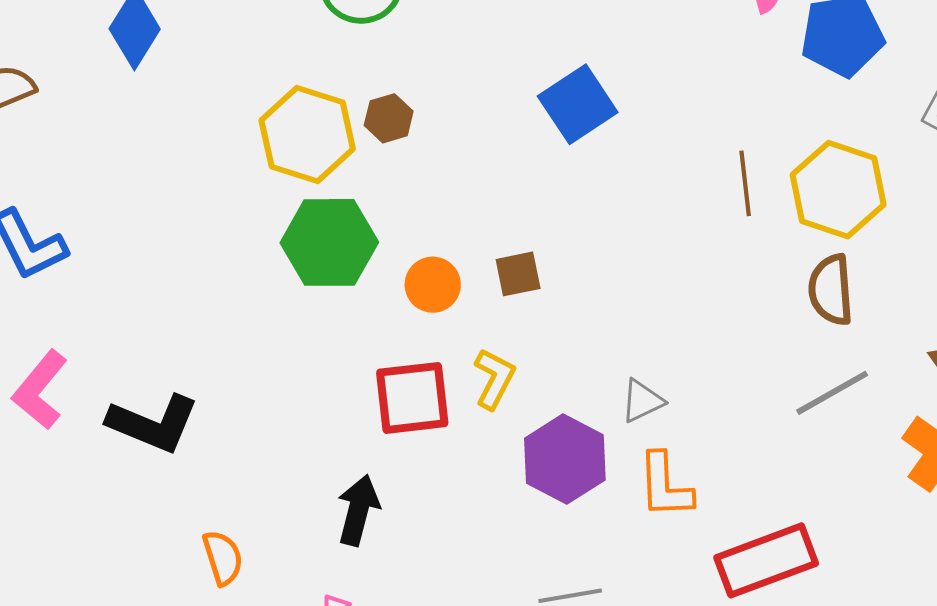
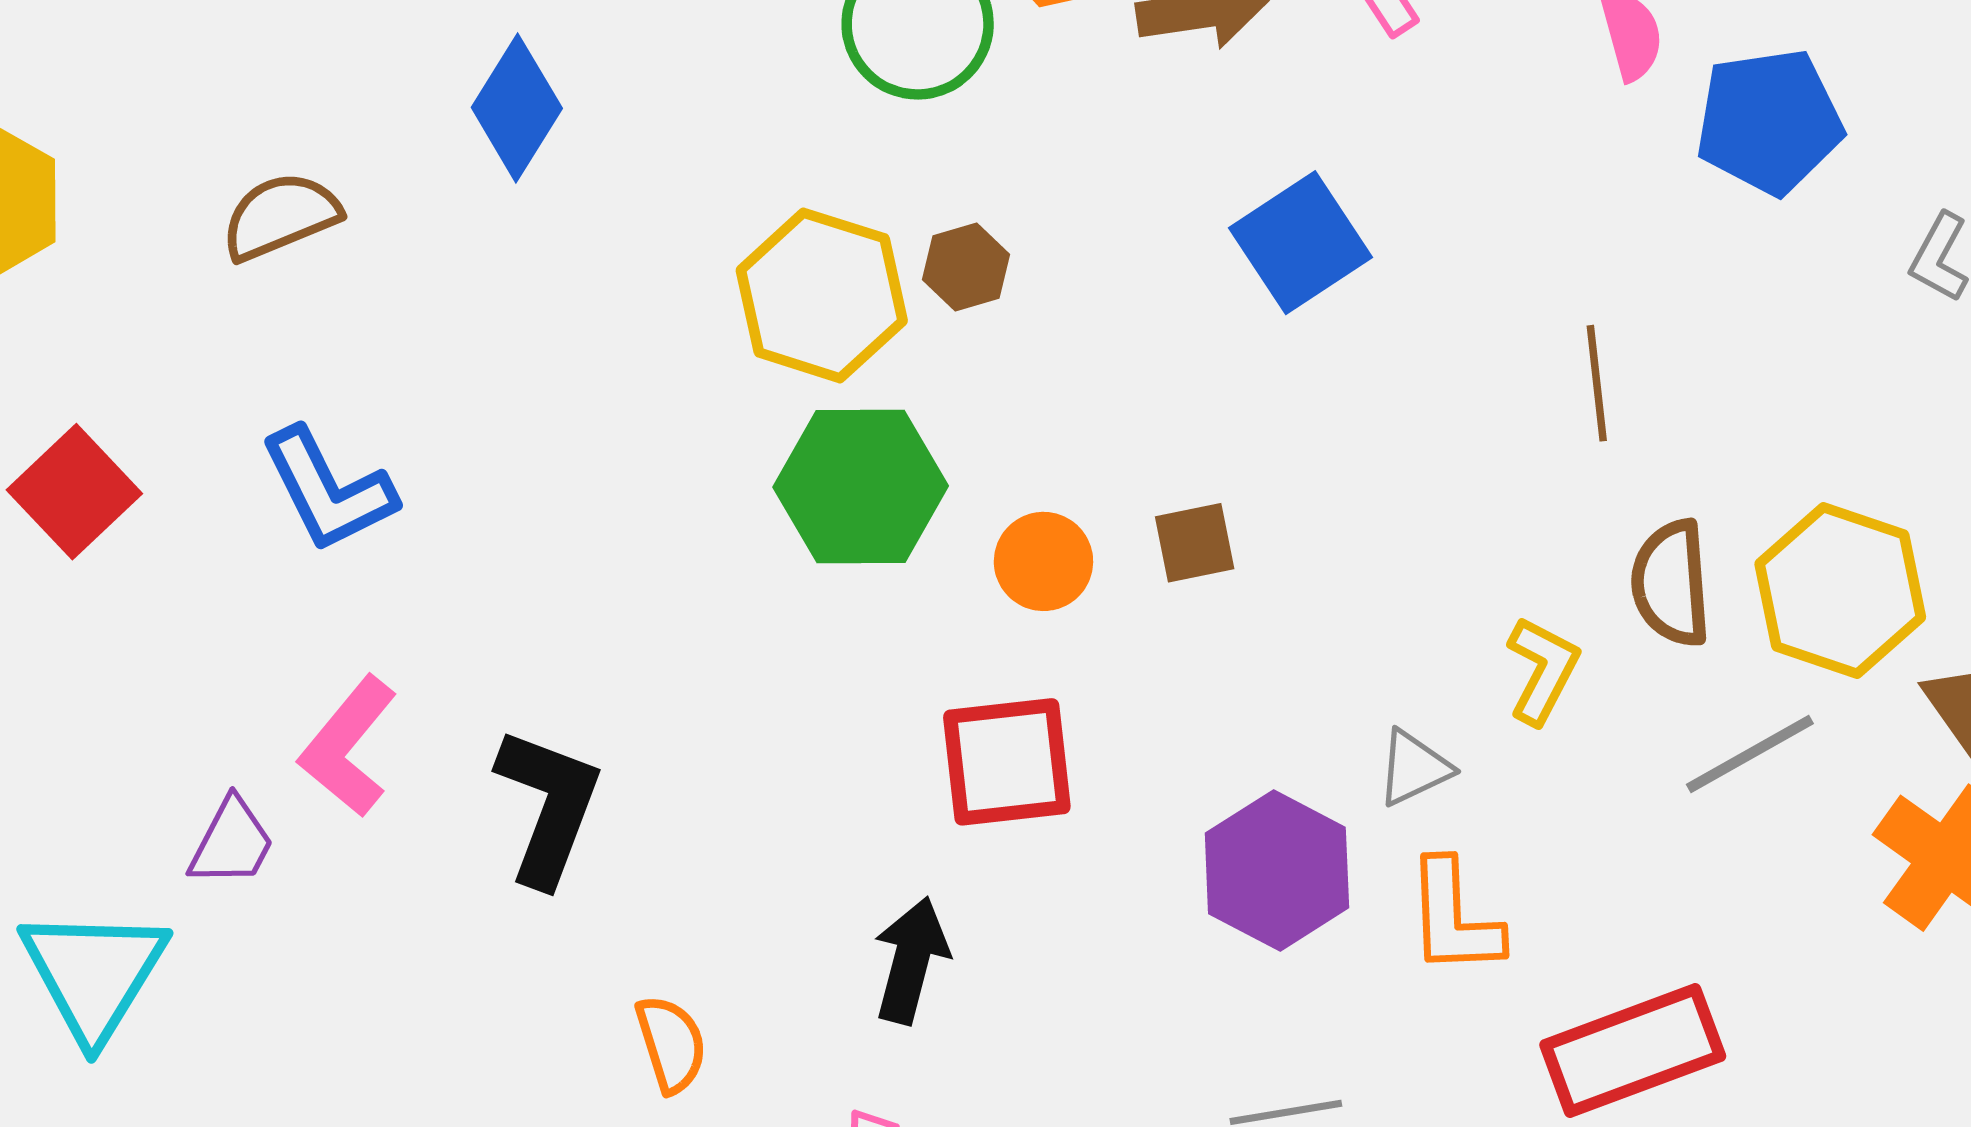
yellow hexagon: (838, 190) -> (1840, 591), moved
brown semicircle: (831, 290) -> (1671, 583), moved
yellow L-shape: (494, 379) -> (1543, 670), moved
black L-shape: (153, 424) -> (548, 806), turned -92

